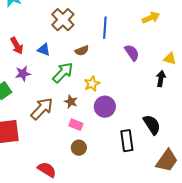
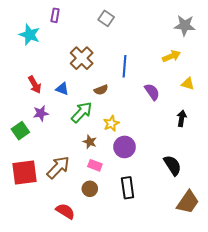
yellow triangle: (170, 59) -> (188, 84), moved
brown arrow: (42, 109) -> (58, 167), moved
black rectangle: (127, 141) -> (128, 188), moved
brown circle: (79, 148) -> (90, 189), moved

